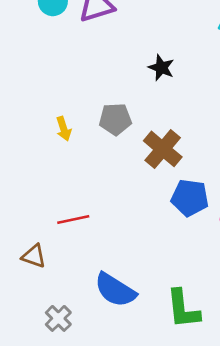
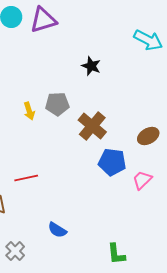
yellow arrow: (64, 129) -> (29, 111), moved
blue semicircle: (115, 290) -> (57, 230), size x0.6
green L-shape: (183, 309) -> (116, 254), moved, size x0.7

